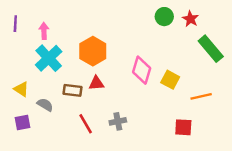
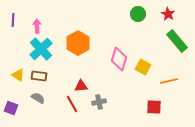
red star: (190, 19) -> (168, 14), moved
red triangle: (96, 83) -> (81, 86), moved
brown rectangle: (73, 90) -> (39, 76), moved
gray semicircle: (45, 105) -> (38, 98), moved
purple square: (22, 123) -> (11, 108), moved, turned 32

